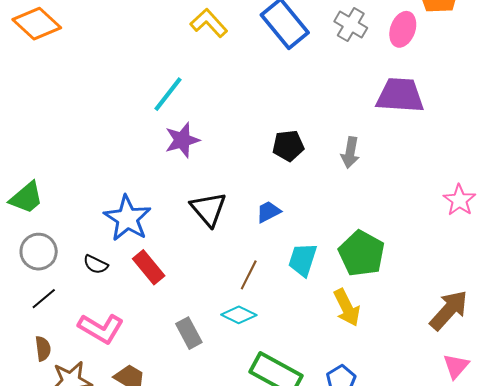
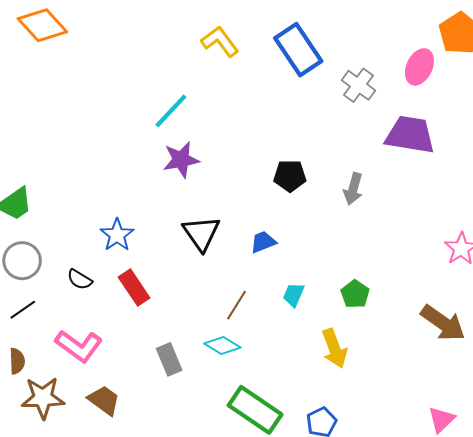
gray cross: (351, 25) -> (358, 85), moved
blue star: (127, 218) -> (117, 235), size x0.7
green pentagon: (362, 253) -> (355, 294), size x0.6
cyan trapezoid: (303, 260) -> (294, 295), size x0.7
brown arrow: (449, 310) -> (443, 323), moved, turned 78

